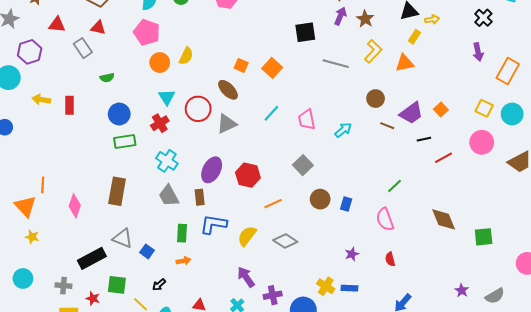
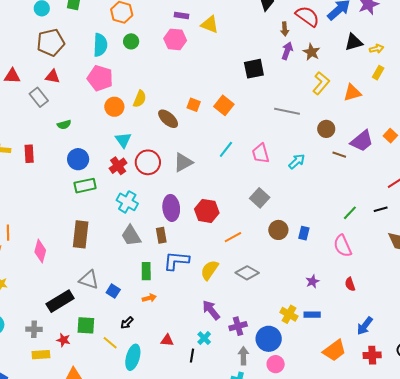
yellow rectangle: (414, 37) -> (378, 73), moved
gray line: (336, 64) -> (287, 111), moved
brown ellipse: (228, 90) -> (168, 119), moved
red circle: (198, 109) -> (148, 162), moved
black line: (424, 139) -> (381, 209), moved
purple ellipse: (212, 170) -> (171, 208), turned -30

